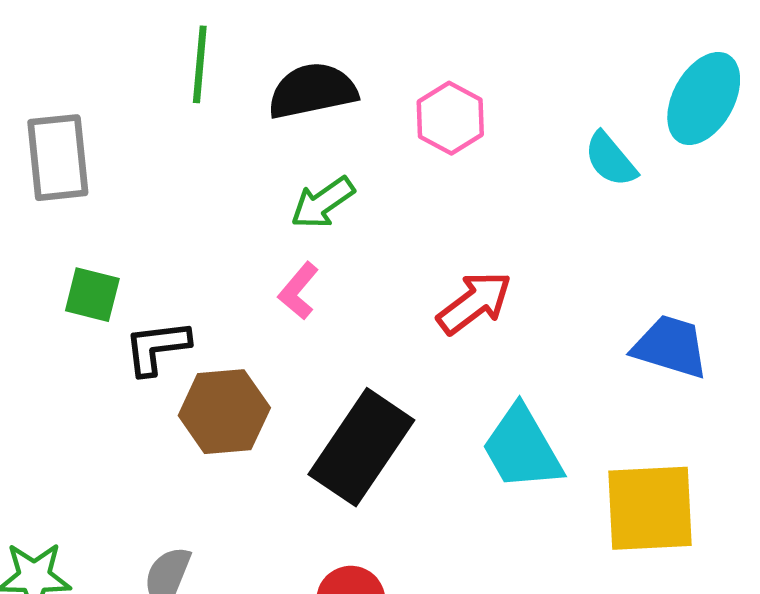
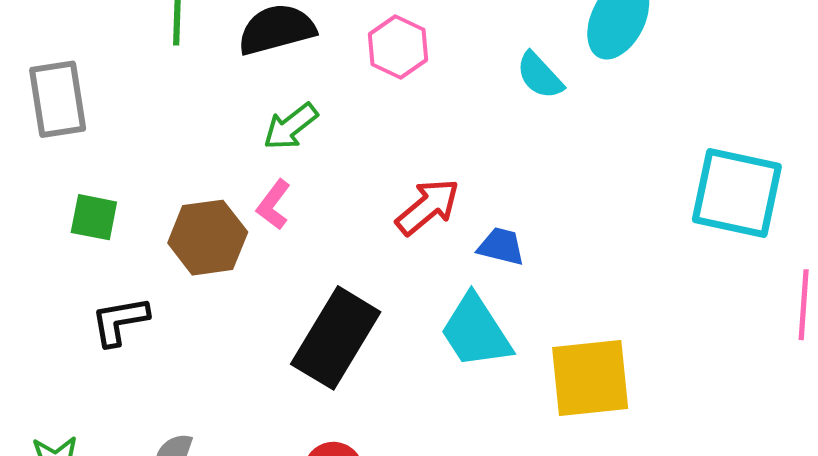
black L-shape: (157, 347) -> (120, 321), moved
blue trapezoid: (670, 347) -> (501, 246), moved, size x0.7
brown hexagon: (224, 412) -> (208, 238), moved

